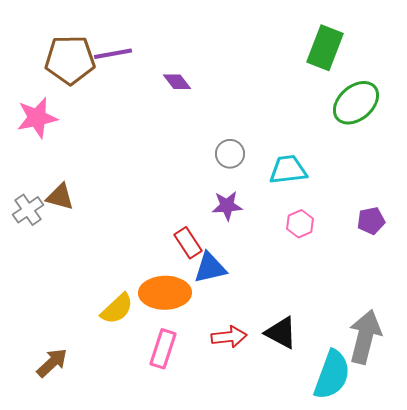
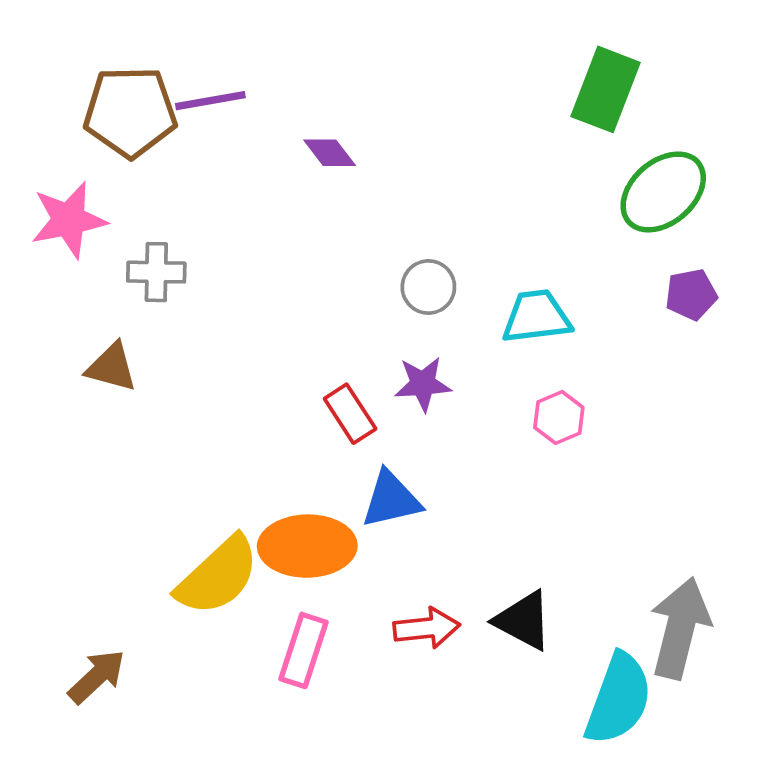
gray cross: (28, 210) -> (156, 272), moved, turned 36
purple pentagon: (371, 221) -> (691, 294), moved
red rectangle: (188, 243) -> (350, 414), moved
yellow semicircle: (117, 309) -> (218, 576), size x1.4

